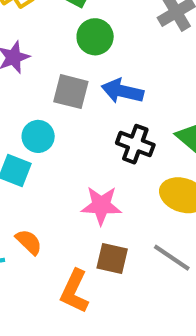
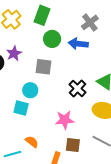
blue arrow: (122, 91) -> (78, 44), moved
black cross: (135, 144) -> (78, 88), turned 30

